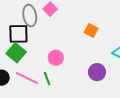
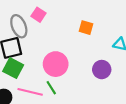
pink circle: (56, 58) -> (56, 64), size x1.5

